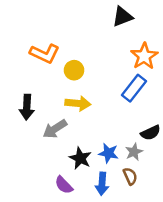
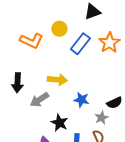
yellow circle: (74, 70) -> (59, 29), moved
blue rectangle: (134, 88) -> (80, 44), moved
blue star: (108, 153) -> (81, 100), moved

